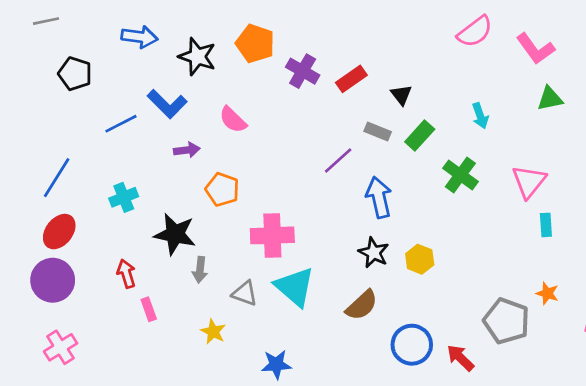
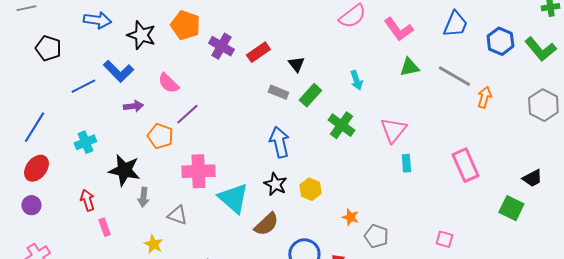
purple line: (338, 161) -> (187, 114), moved
purple circle: (53, 280) -> (31, 205), size x0.6
cyan triangle: (295, 287) -> (233, 198), moved
orange star: (547, 293) -> (350, 217), moved
gray pentagon: (507, 321) -> (376, 236), size x0.7

